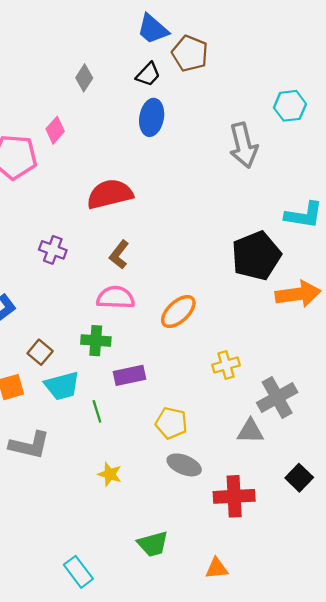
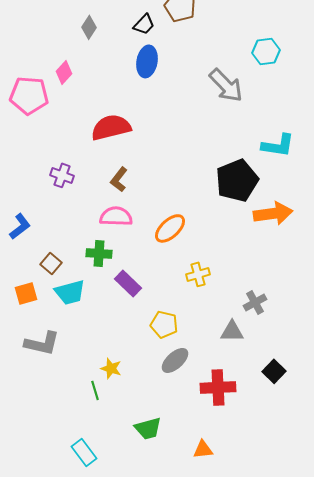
gray arrow: (243, 145) -> (226, 85), turned -30
yellow cross: (226, 365) -> (198, 274), moved
purple rectangle: (130, 375) -> (128, 283), turned 56
gray cross: (277, 398) -> (255, 302), size x0.7
green line: (97, 411) -> (95, 390), moved
gray ellipse: (184, 465) -> (175, 360), turned -64

